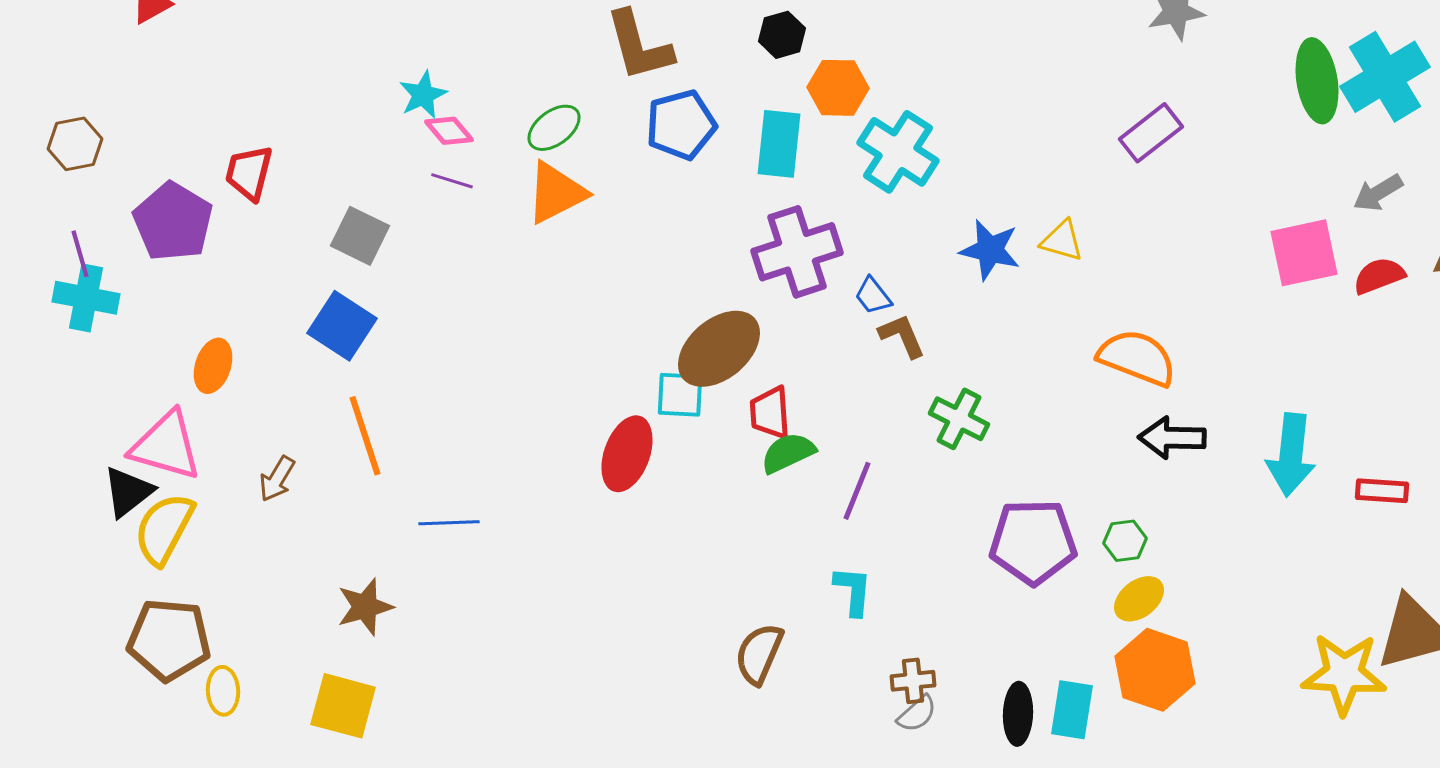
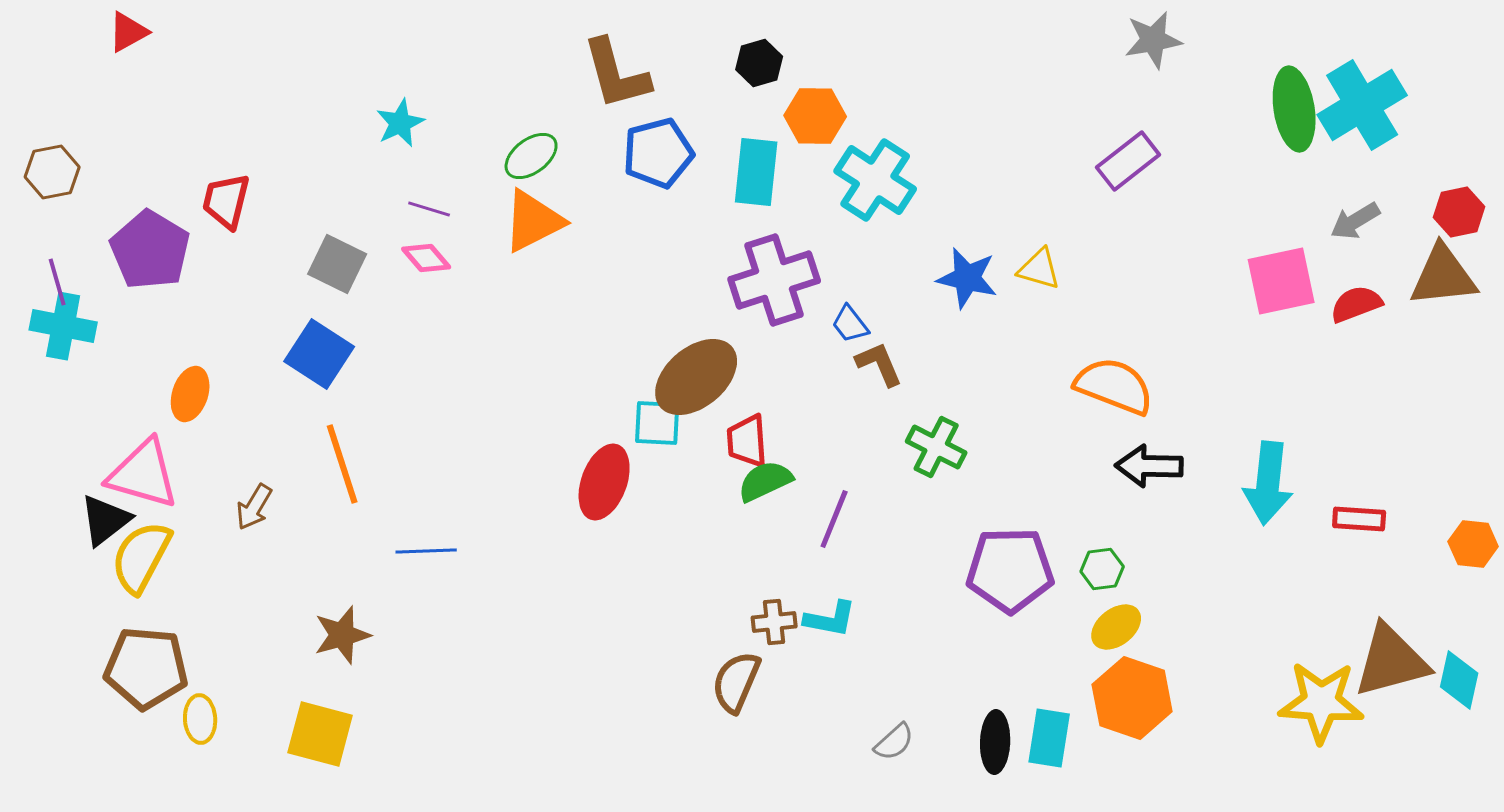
pink diamond: (449, 131) -> (426, 258), moved
cyan L-shape: (853, 591) -> (830, 619), turned 96
brown cross: (913, 681) -> (774, 622), moved

